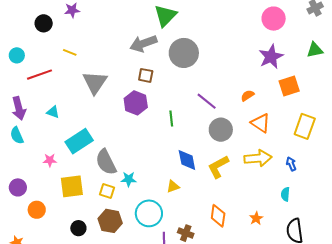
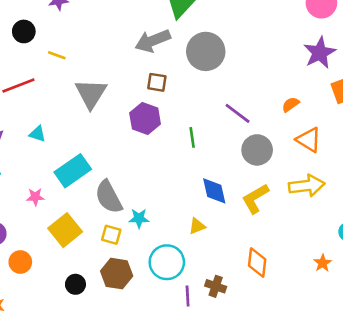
black circle: (44, 23) -> (24, 31), moved
yellow square: (72, 186) -> (65, 230), turned -30
orange star: (256, 218) -> (323, 263), moved

